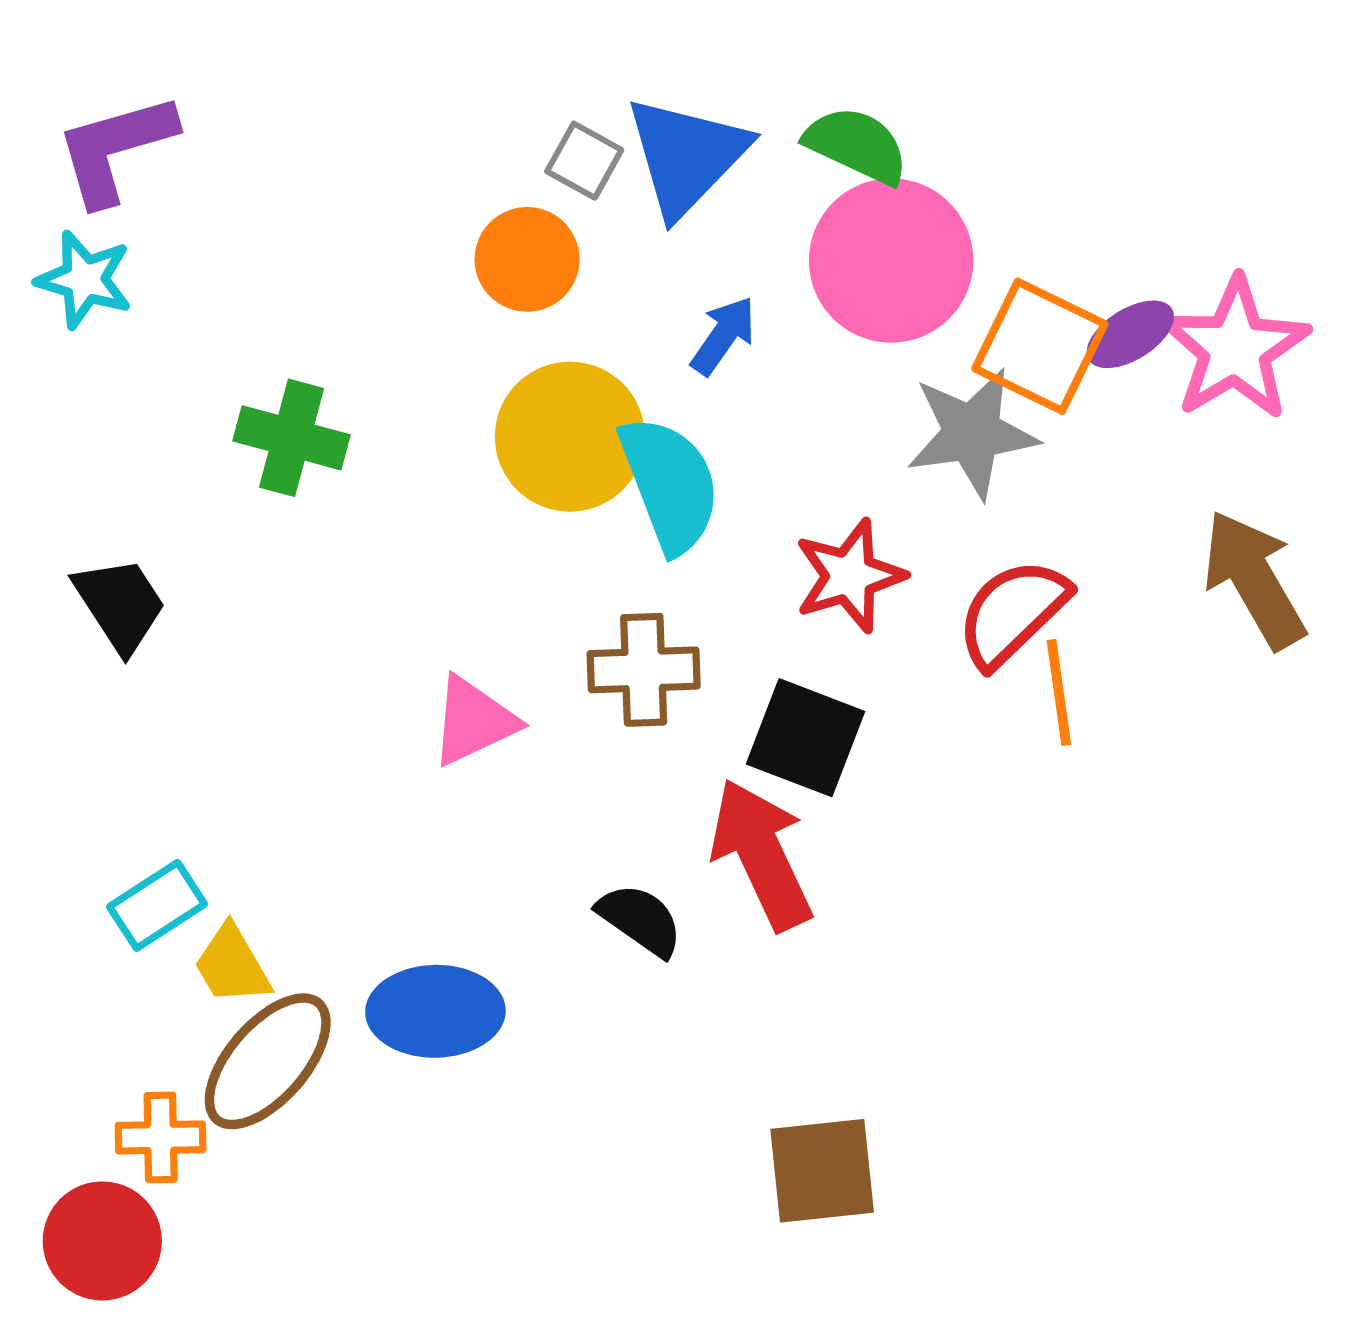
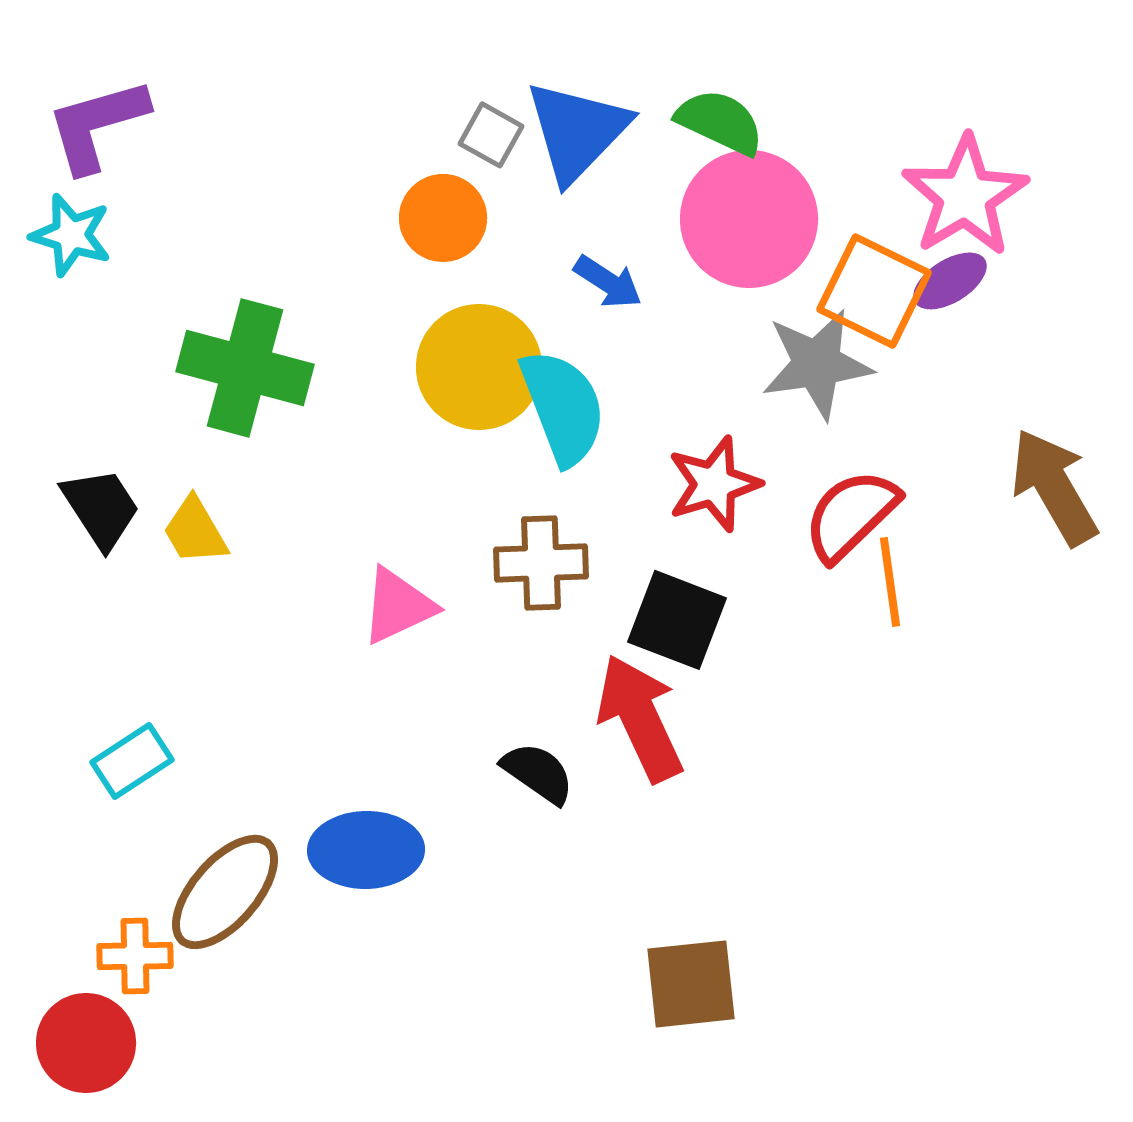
blue arrow: (723, 336) -> (608, 282), turned 88
pink star: (1235, 349) -> (965, 196), moved
green cross: (291, 438) -> (245, 368), size x1.4
yellow trapezoid: (232, 965) -> (195, 531), moved

